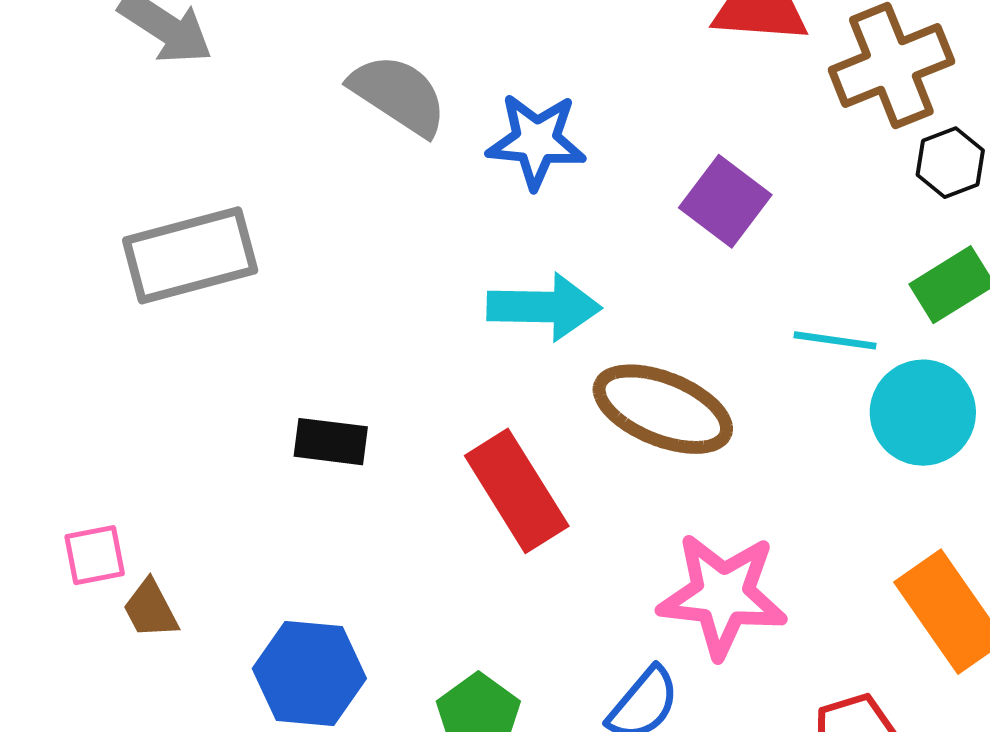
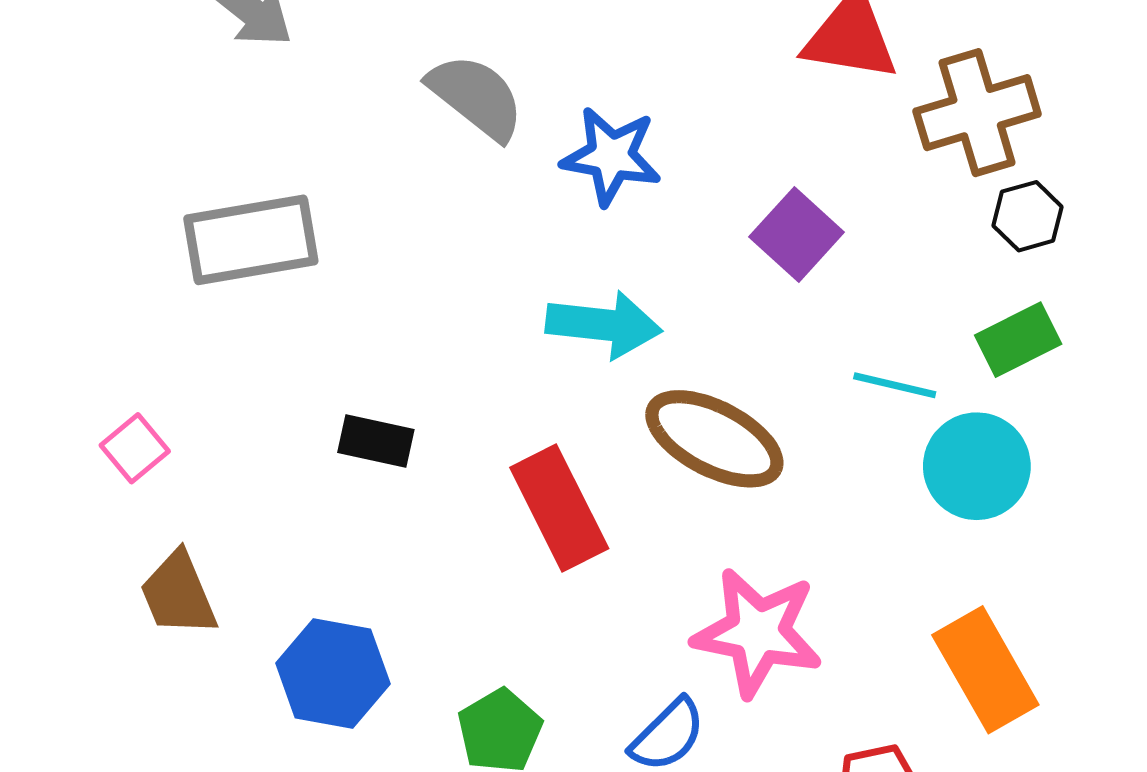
pink square: (95, 555) -> (135, 448), moved, turned -34
brown trapezoid: (150, 609) -> (178, 594), size x1.4

